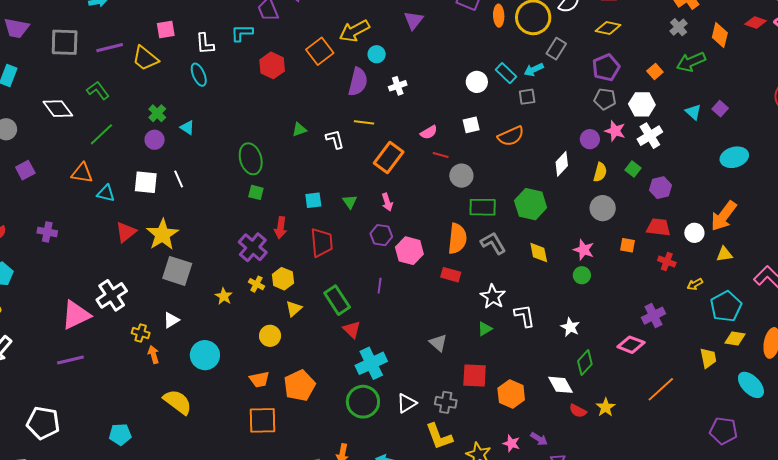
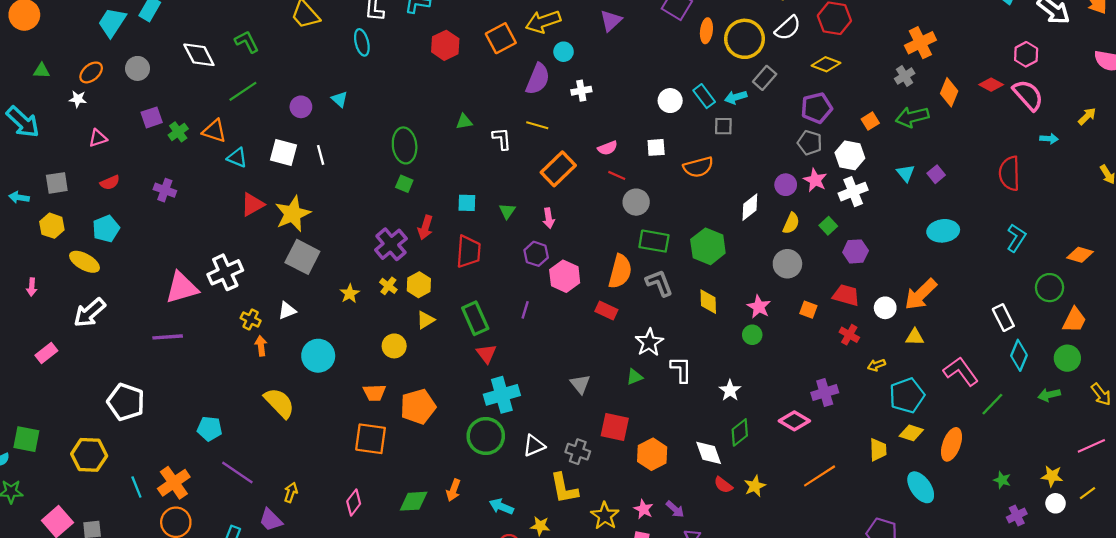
green cross: (157, 113) -> (178, 132), moved

